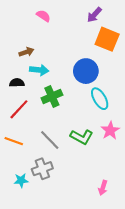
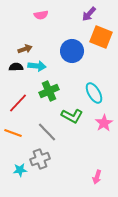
pink semicircle: (43, 16) -> (41, 15), turned 136
blue circle: (86, 71) -> (72, 51), moved
black semicircle: (17, 83) -> (16, 67), moved
green L-shape: (82, 137) -> (72, 116), moved

